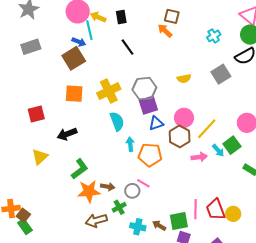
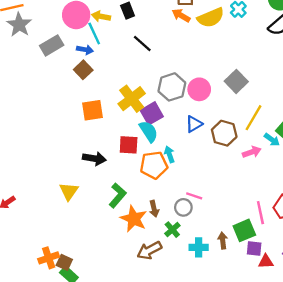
gray rectangle: (31, 47) -> (52, 45), moved
brown square: (74, 58) -> (83, 70), size x0.7
gray square: (221, 74) -> (236, 81), moved
yellow semicircle: (184, 78) -> (211, 18), moved, size x1.6
purple square: (148, 105) -> (152, 113), moved
red square: (36, 114) -> (129, 145), moved, turned 30
pink circle: (184, 118) -> (199, 89), moved
black arrow: (67, 134) -> (94, 158), turned -138
orange pentagon: (150, 155) -> (154, 165), moved
brown arrow: (108, 187) -> (154, 209), turned 80
orange star: (89, 191) -> (134, 219), turned -30
brown arrow: (159, 226) -> (223, 241), turned 64

